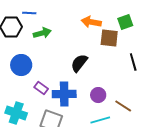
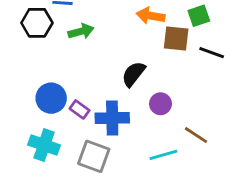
black line: (133, 62) -> (212, 53), moved, turned -54
blue circle: (21, 65) -> (51, 98), moved
purple circle: (98, 95) -> (160, 104), moved

